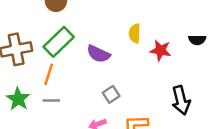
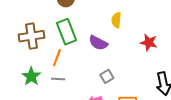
yellow semicircle: (135, 33) -> (116, 20), moved
green rectangle: (59, 42) -> (66, 32), turned -70

